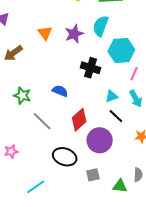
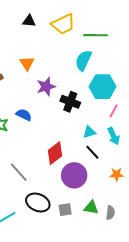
purple star: (74, 34) -> (46, 87), moved
blue semicircle: (60, 91) -> (24, 115), moved
gray line: (42, 121) -> (19, 172), moved
black ellipse: (65, 157) -> (38, 203), moved
green triangle: (120, 186) -> (91, 208), moved

